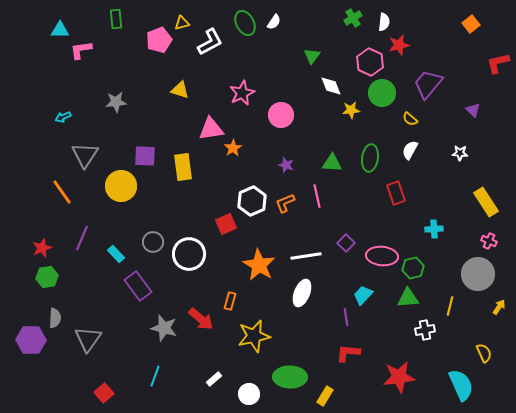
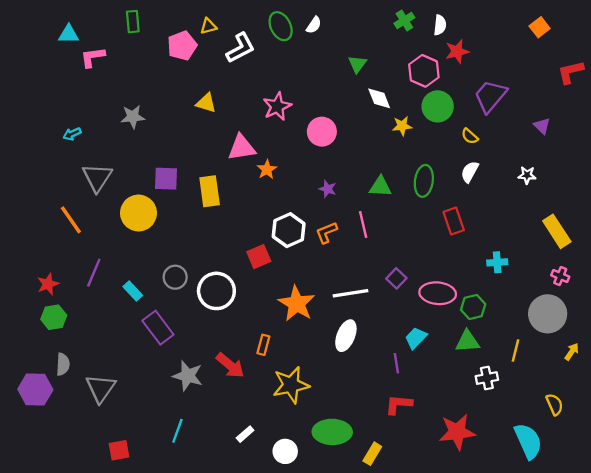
red square: (104, 393) -> (119, 450), turned 30

